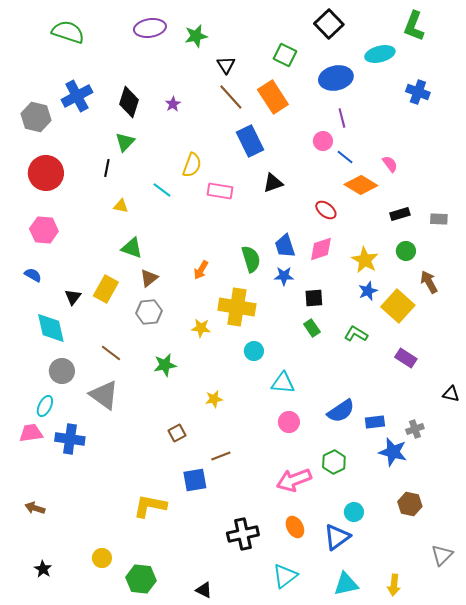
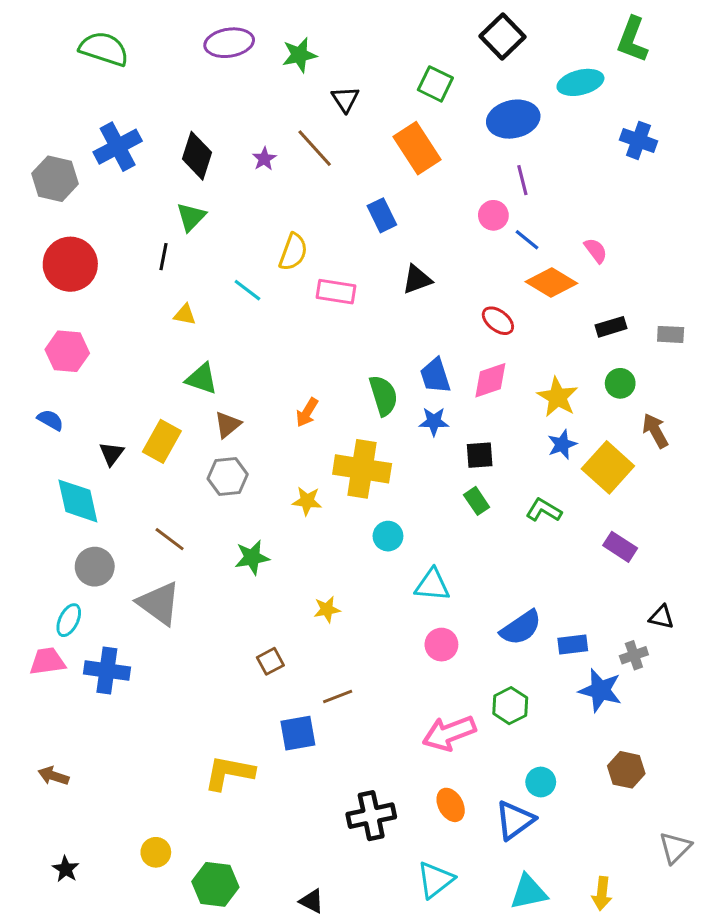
brown line: (231, 97) -> (315, 148), moved
blue rectangle: (250, 141) -> (382, 215), size x0.7
black triangle: (451, 394) -> (661, 617), moved

